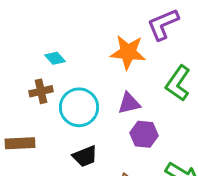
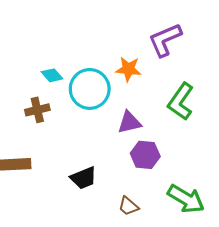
orange star: (128, 52) -> (128, 69), size x0.7
cyan circle: (79, 107) -> (90, 89), moved

